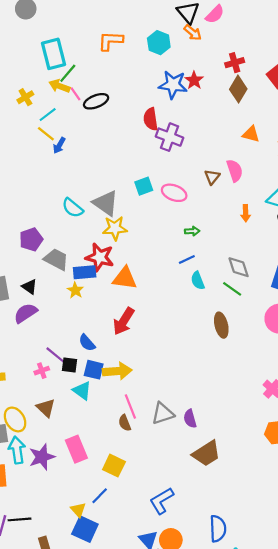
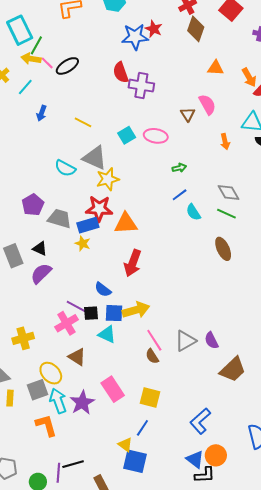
yellow line: (46, 134) -> (83, 122), moved
pink cross: (42, 371) -> (66, 323), size x1.6

